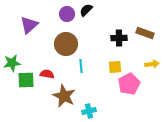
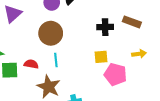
cyan line: (81, 66) -> (56, 60), moved
pink pentagon: (129, 84) -> (115, 74), turned -30

